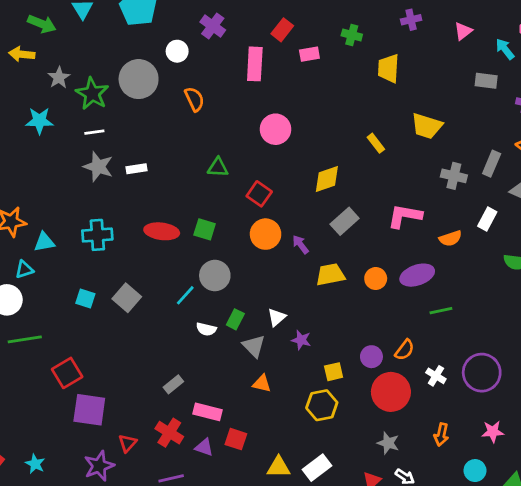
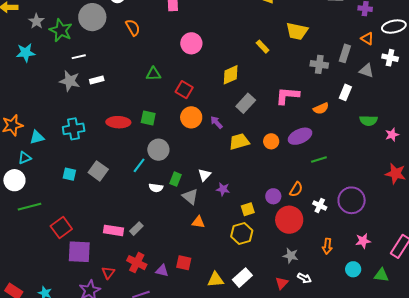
white line: (94, 132) -> (79, 57), moved
pink rectangle: (207, 412) -> (113, 230), moved

